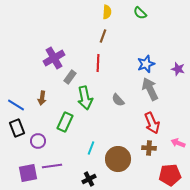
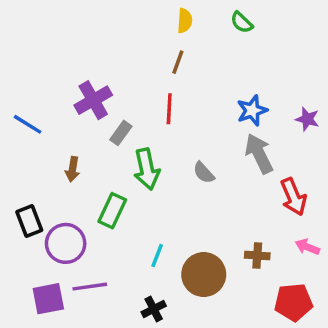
blue line: (16, 105) -> (28, 124), moved
red arrow: (152, 123) -> (294, 197), moved
purple circle: (38, 141) -> (66, 243), size x1.5

